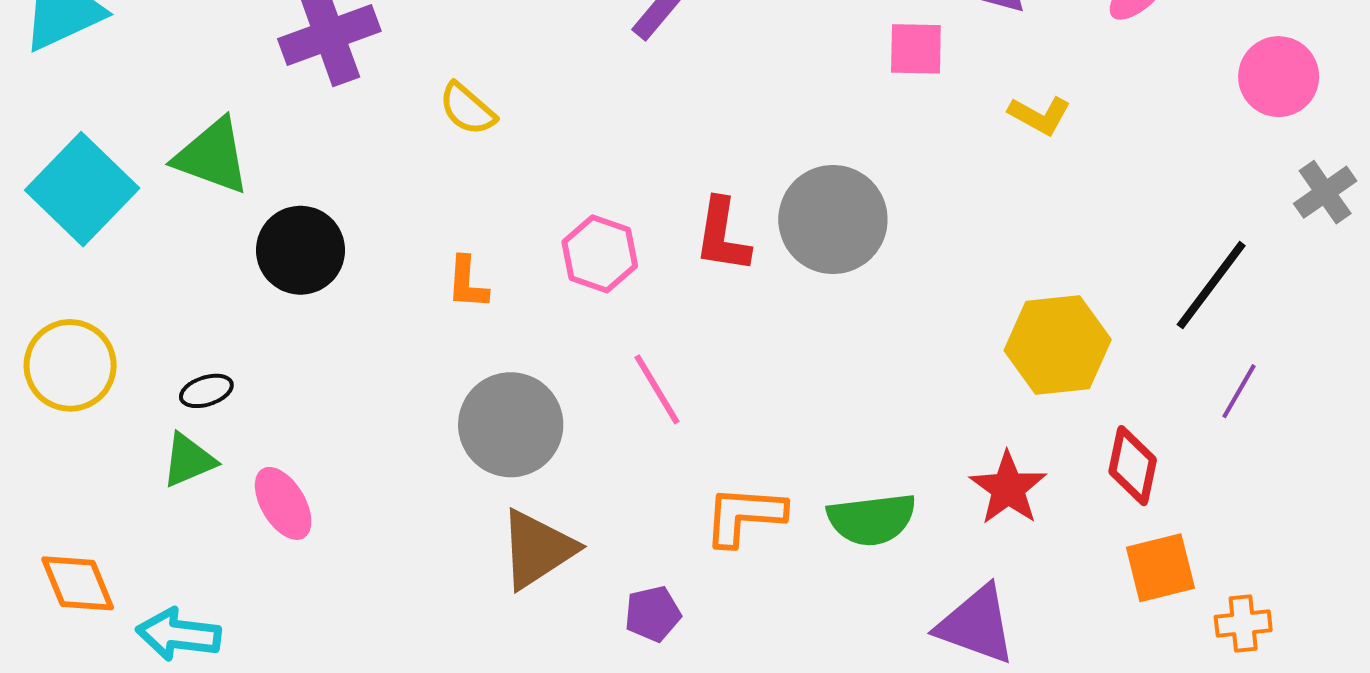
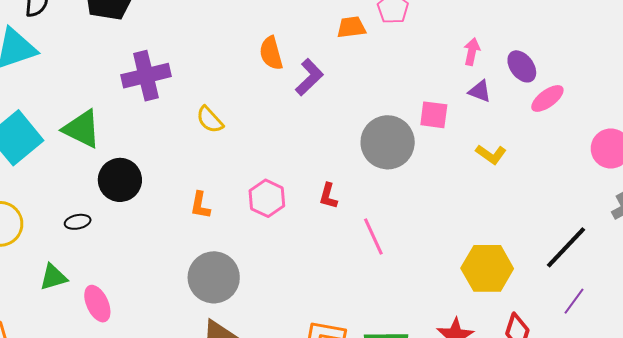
gray circle: (833, 219) -> (388, 142), moved
red L-shape: (722, 235) -> (328, 196), size x0.7
pink line: (657, 389) -> (373, 237), moved
black ellipse: (206, 391) -> (78, 222), moved

